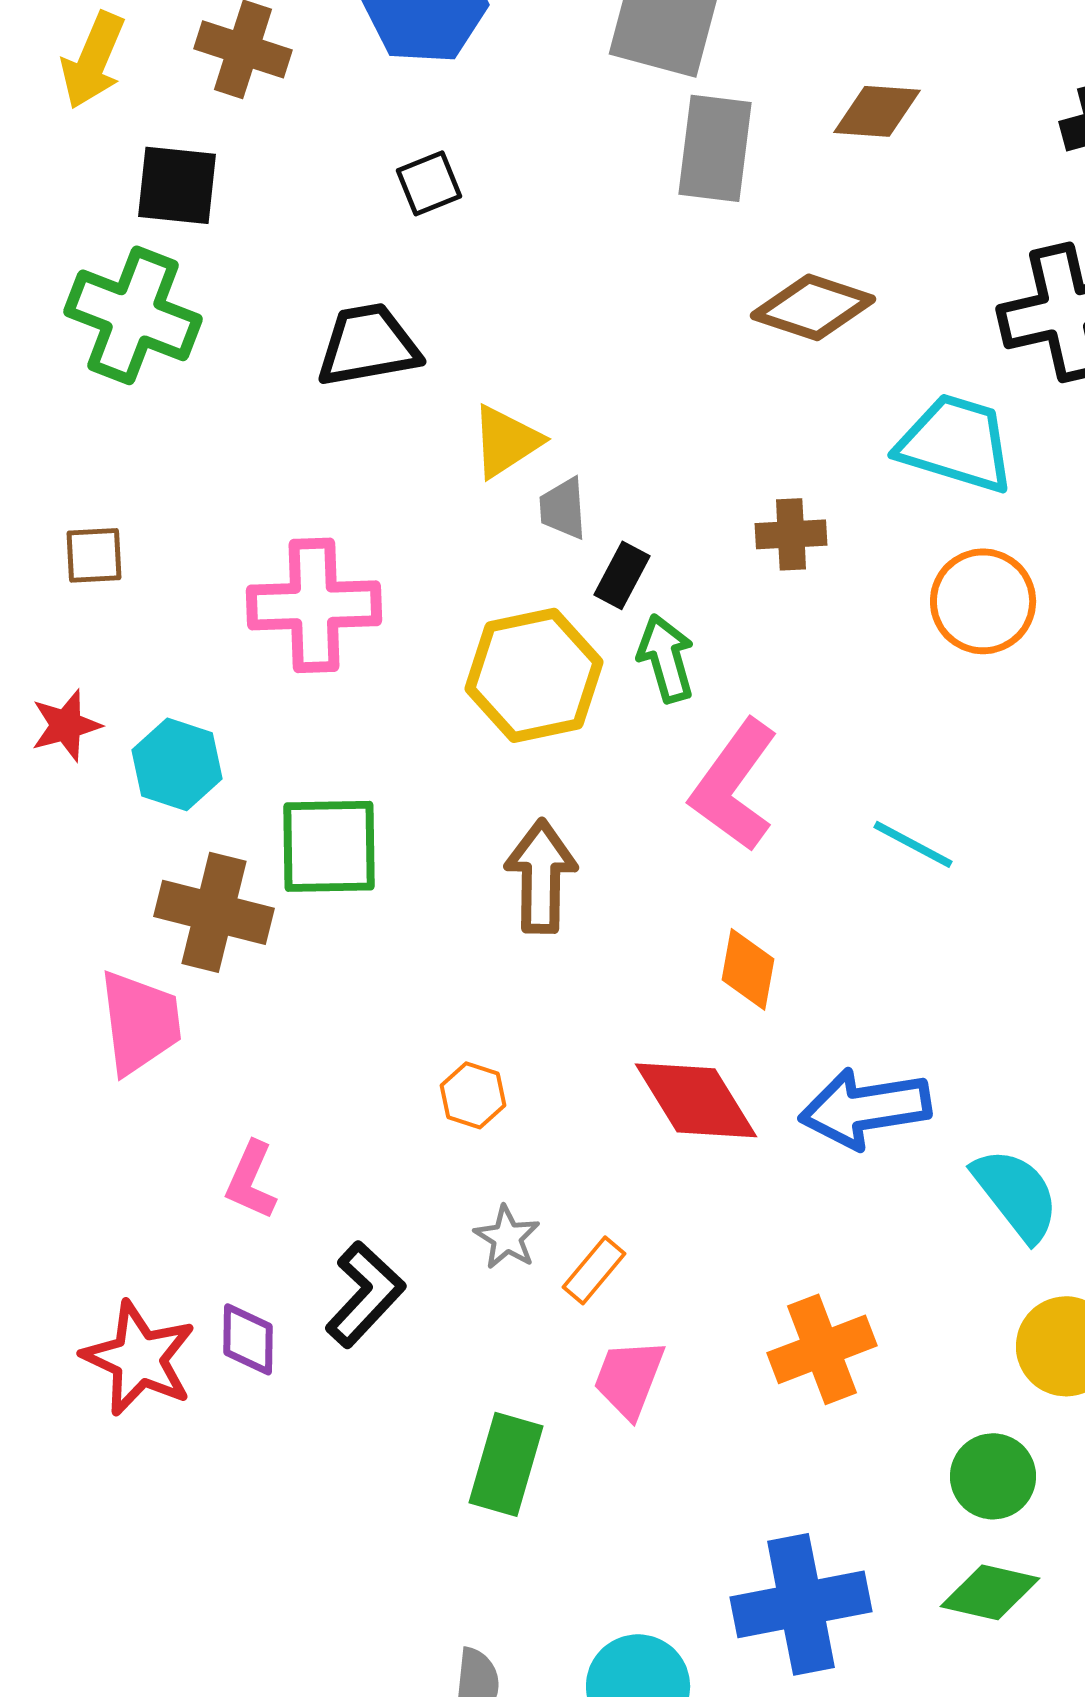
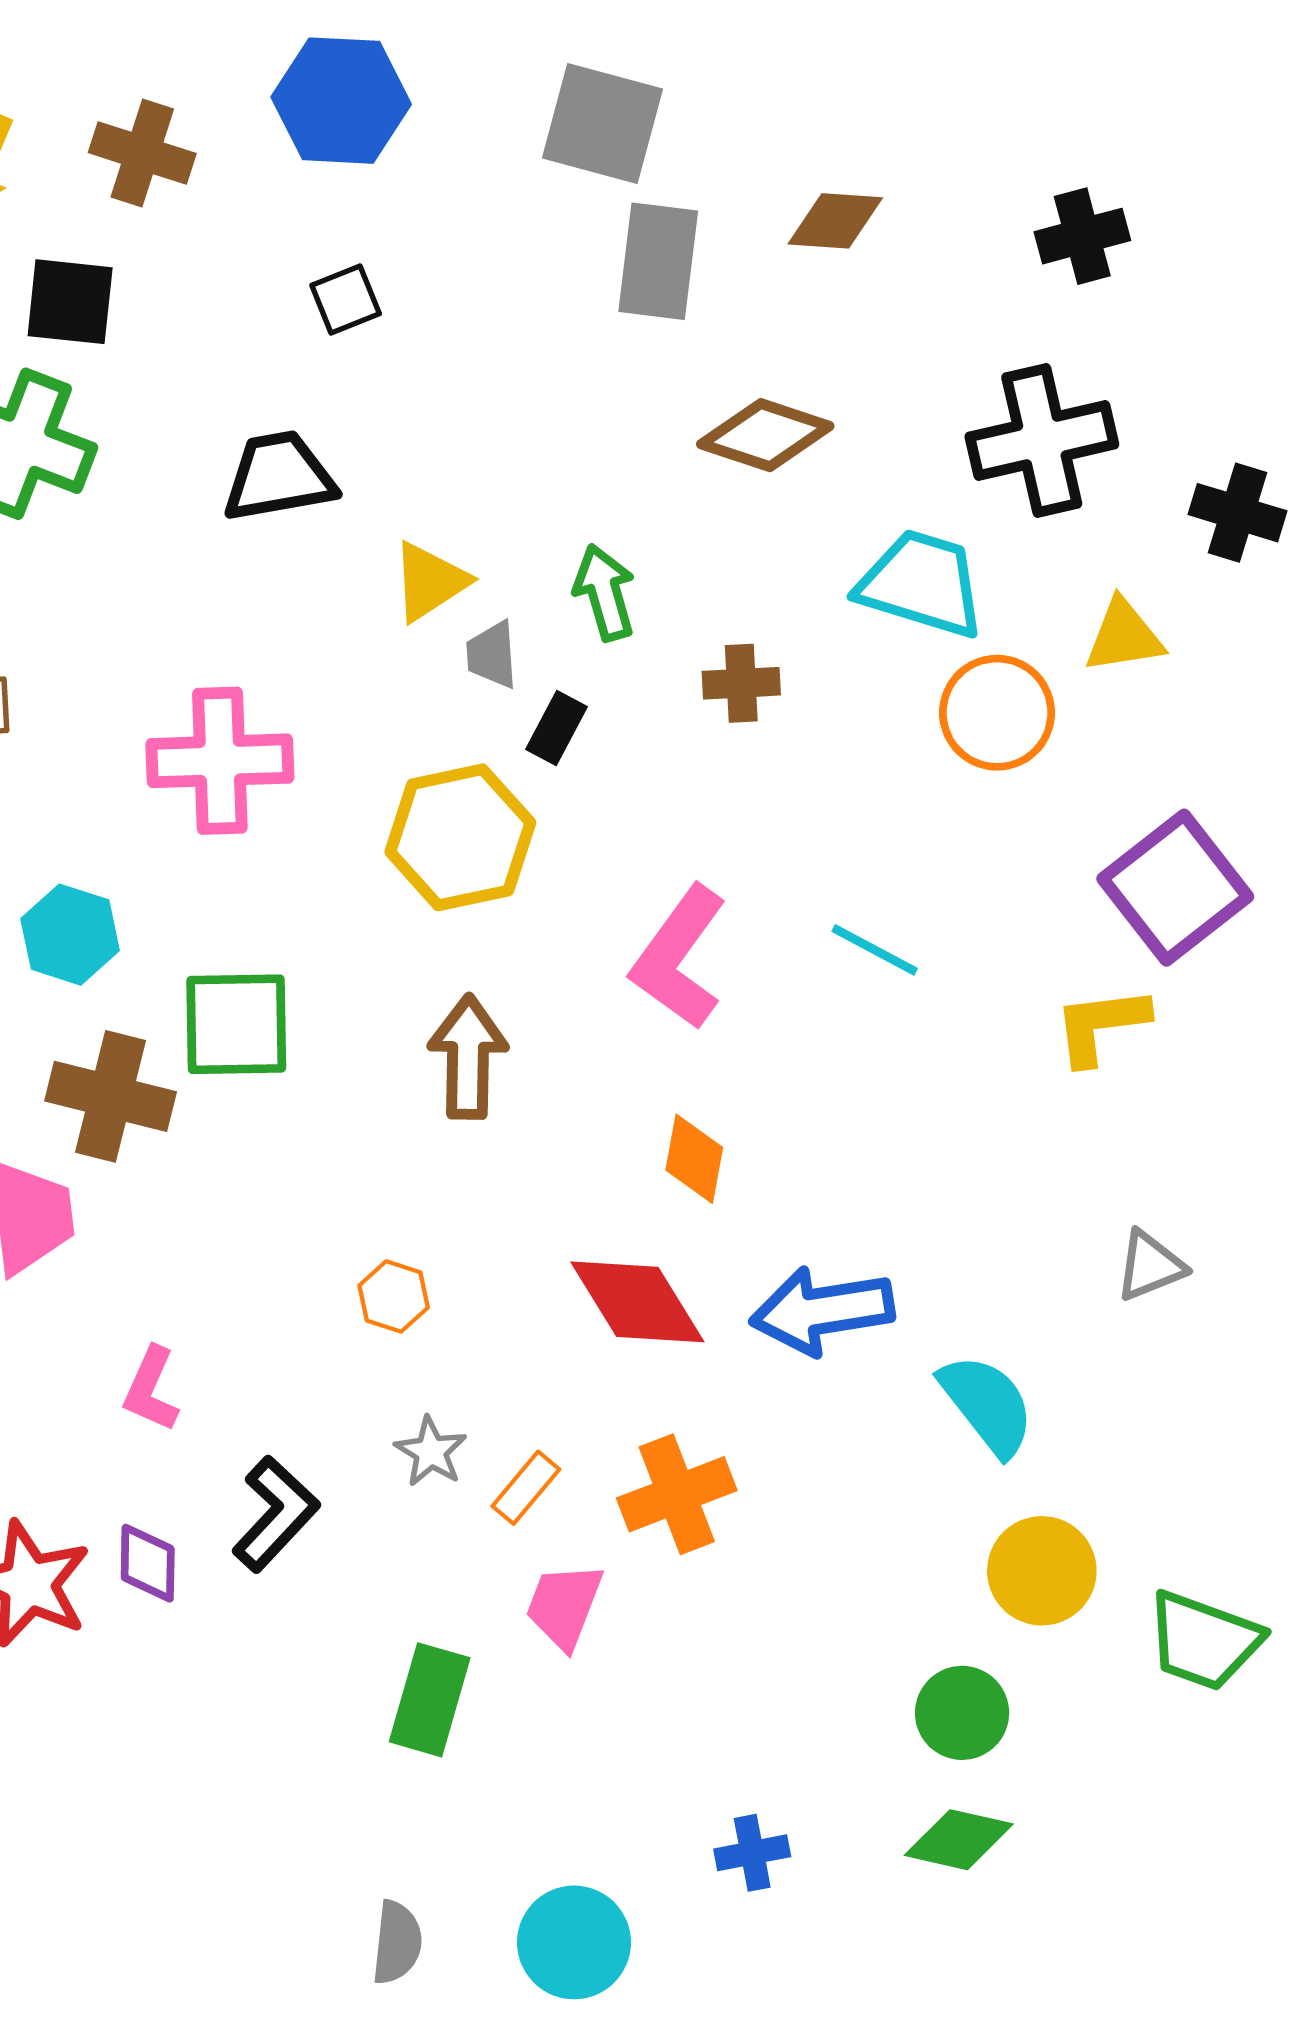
orange circle: (983, 601) -> (997, 713), moved
green arrow: (666, 658) -> (605, 592), moved
cyan line: (913, 844) -> (875, 950), moved
orange cross: (822, 1349) -> (677, 1494), moved
blue cross: (801, 1604) -> (752, 1853), size x0.5

